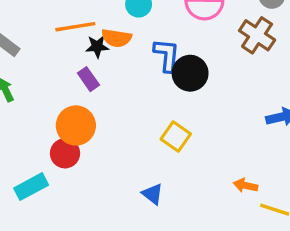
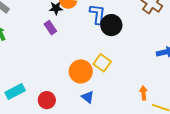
orange circle: (76, 125) -> (81, 71), moved
red circle: (65, 153) -> (47, 100), moved
orange arrow: (246, 185) -> (144, 93), turned 72

